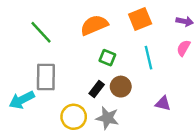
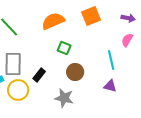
cyan line: (148, 58) -> (111, 60), moved
black rectangle: (97, 89) -> (39, 75), moved
yellow circle: (74, 117) -> (18, 90), moved

